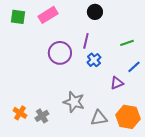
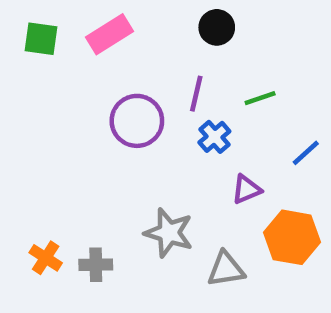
green line: (127, 43) -> (260, 98), moved
purple triangle: (117, 83) -> (246, 189), moved
gray cross: (42, 116) -> (96, 265), turned 32
orange hexagon: (128, 117) -> (292, 237), moved

